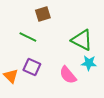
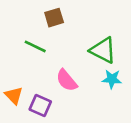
purple square: (32, 67) -> (40, 105), moved
pink semicircle: (68, 75) -> (67, 80), moved

